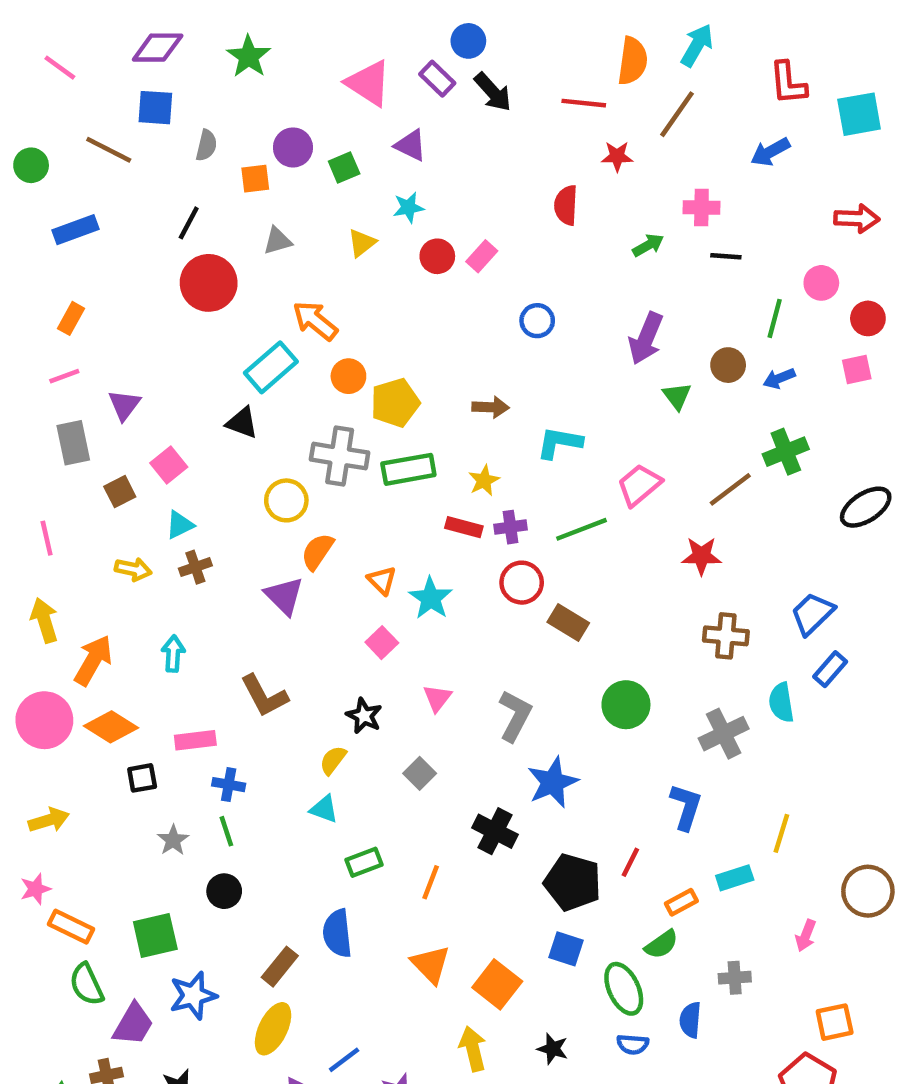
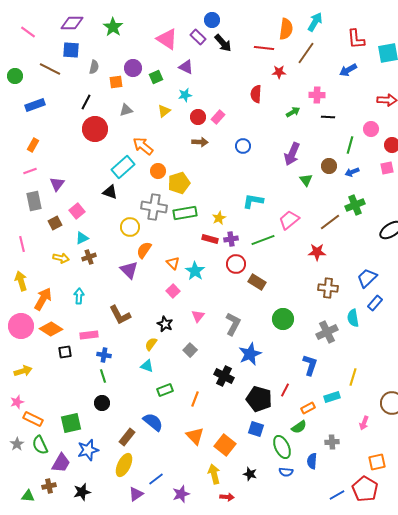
brown arrow: (491, 407) -> (200, 142), moved
gray star: (173, 840) -> (17, 444), moved
blue semicircle: (337, 933) -> (153, 422), turned 135

